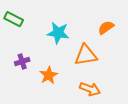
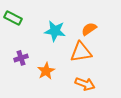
orange semicircle: (106, 28) -> (89, 29), moved

